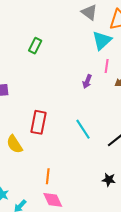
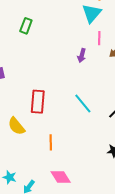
orange line: (48, 176) -> (51, 142), moved

